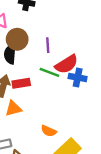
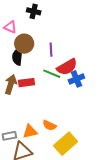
blue cross: (78, 77) -> (76, 79), turned -35
orange triangle: (13, 108) -> (30, 131), moved

